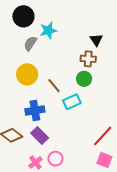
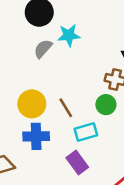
yellow circle: (27, 74) -> (32, 104), moved
purple rectangle: (40, 135) -> (77, 163), moved

